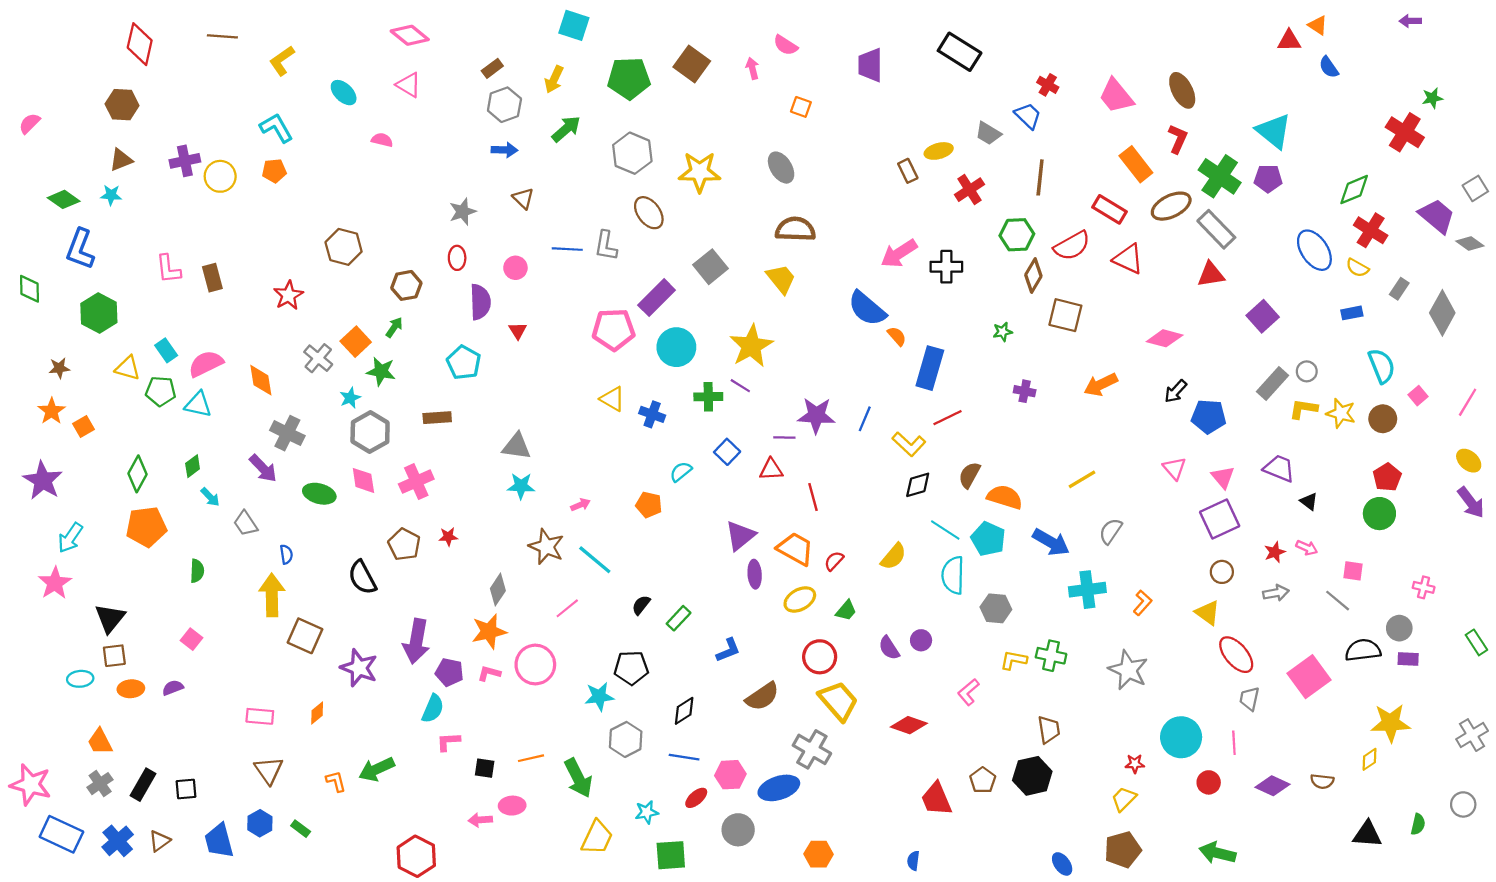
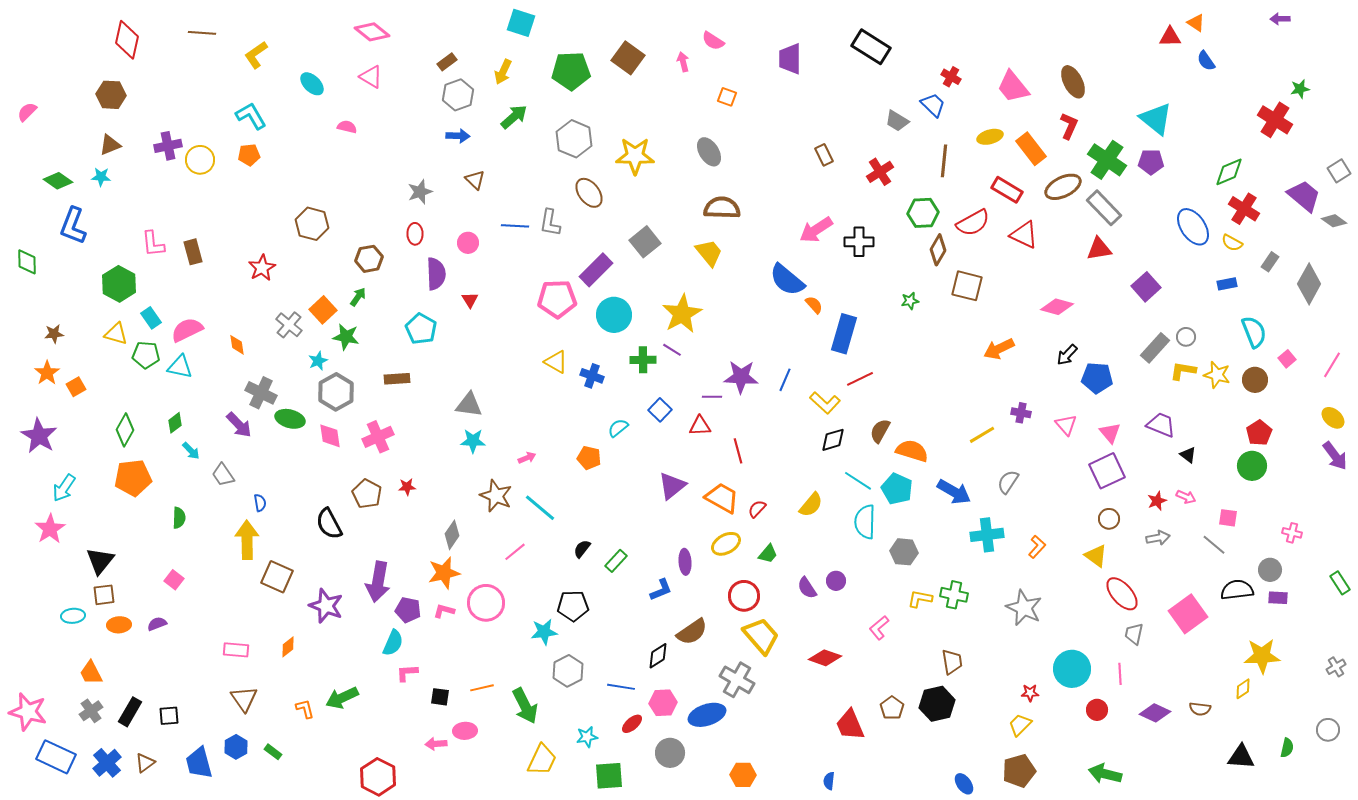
yellow ellipse: (939, 151) -> (990, 137), moved
green hexagon: (99, 313) -> (119, 284), moved
orange diamond: (261, 380) -> (237, 345), size x0.7
purple cross: (1025, 391) -> (1021, 413), moved
green ellipse: (319, 494) -> (290, 419), moved
purple ellipse: (755, 574) -> (685, 562), moved
black diamond: (684, 711) -> (658, 656), moved
gray cross: (1472, 735) -> (1336, 667), size x0.7

